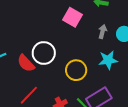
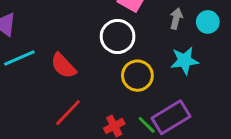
white circle: (44, 53) -> (118, 37), moved

